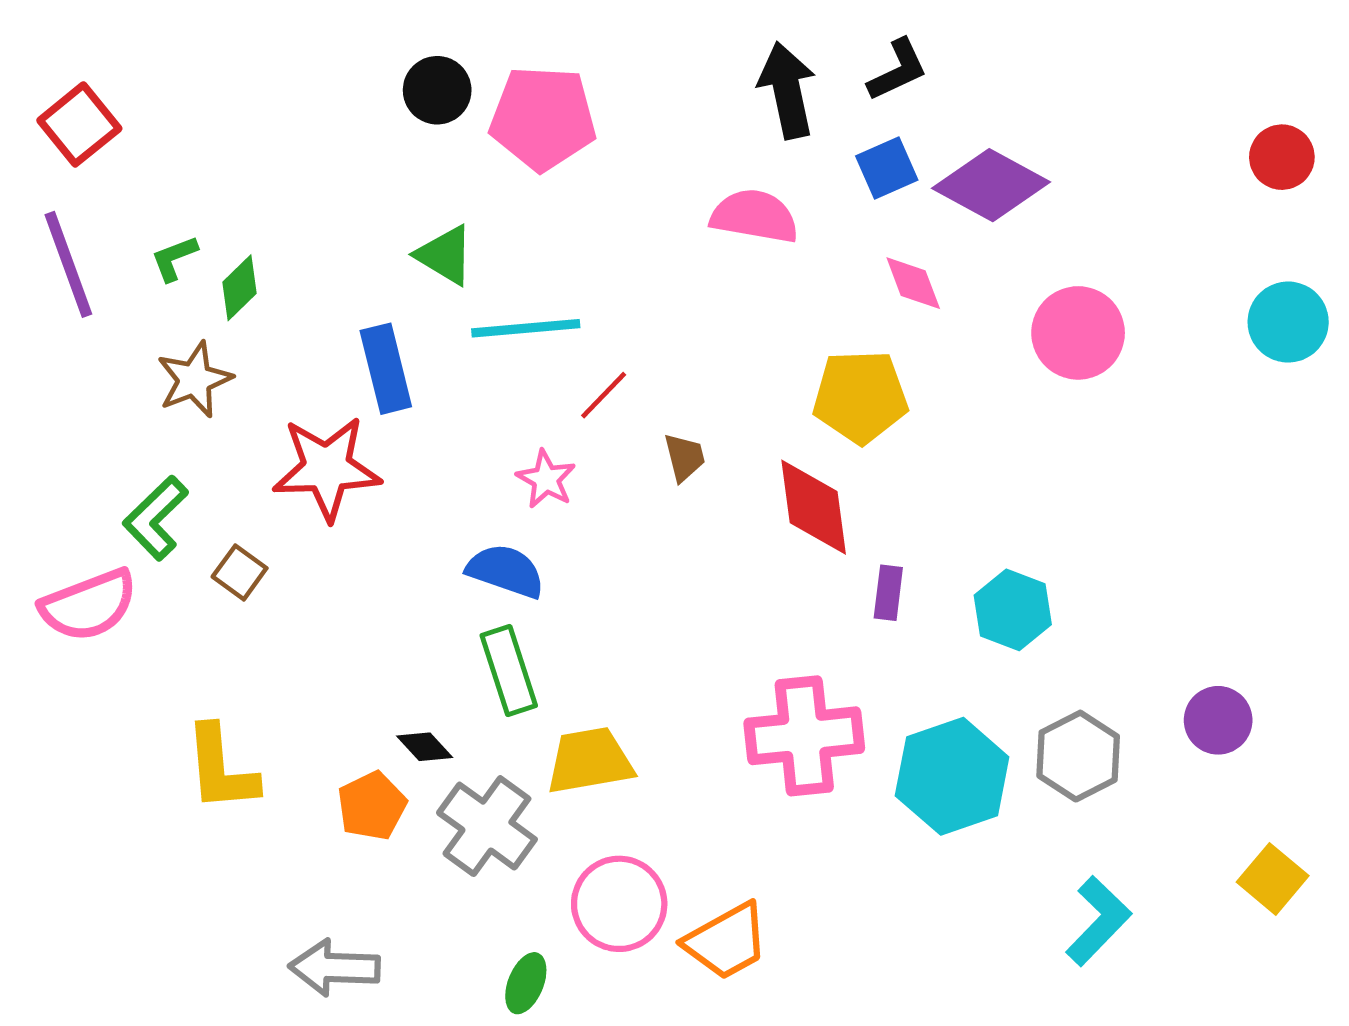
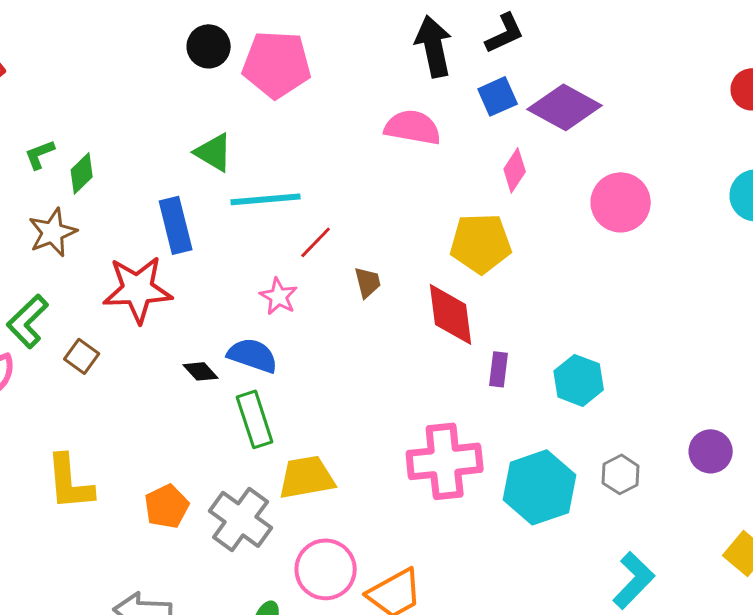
pink diamond: (913, 283) -> (515, 170), turned 54
black diamond: (425, 747) -> (201, 371), moved
gray hexagon: (1078, 756) -> (621, 474), size x0.7

